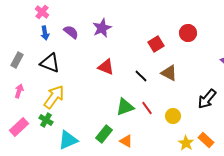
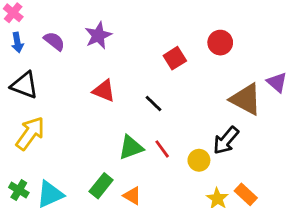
brown triangle: (169, 73) -> (246, 99), moved, size x1.4
black arrow: (207, 99) -> (226, 140), moved
green cross: (46, 120) -> (19, 190), moved

